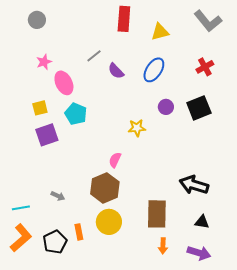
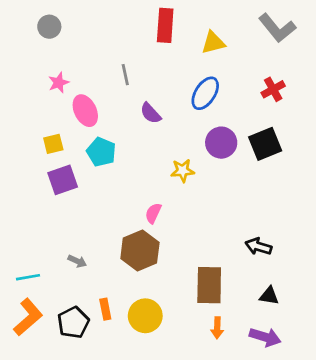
gray line: (94, 56) -> (125, 75), turned -63
purple semicircle: (116, 71) -> (151, 113), moved
purple circle: (166, 107) -> (221, 143), size x1.5
black arrow: (194, 185) -> (258, 247), size x0.7
yellow circle: (109, 222) -> (145, 316), moved

